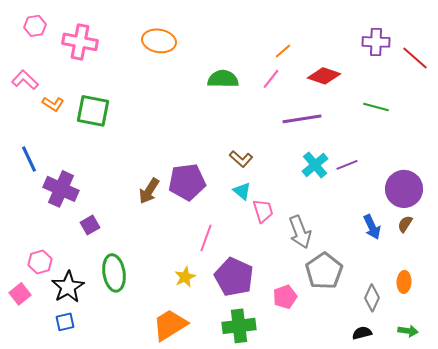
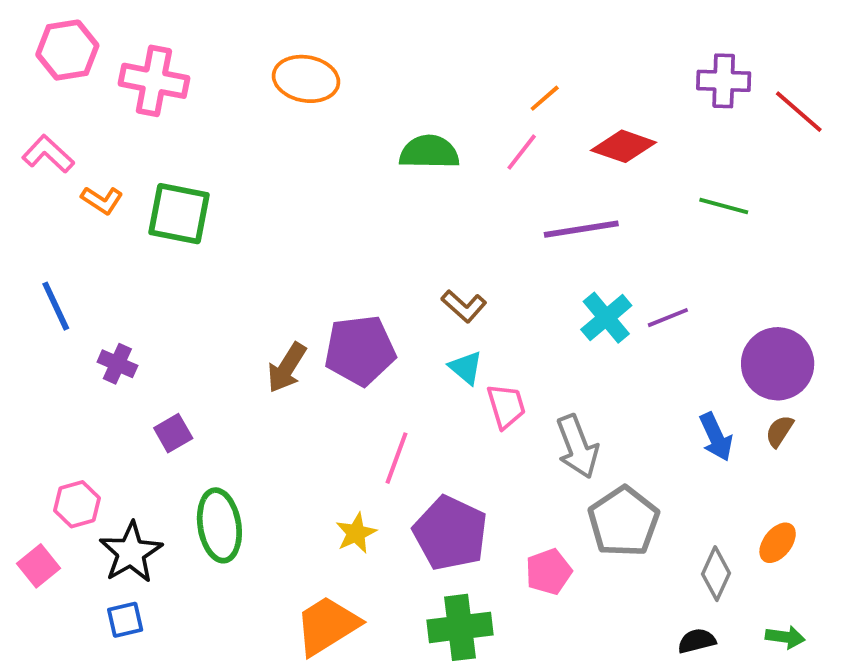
pink hexagon: (35, 26) -> (67, 50), size x1.4
purple cross: (61, 189) -> (117, 364), size x0.6
orange ellipse: (404, 282) -> (778, 543), turned 35

